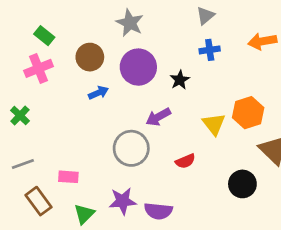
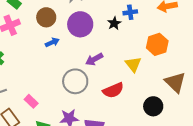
black star: (180, 80) -> (114, 23), moved
orange hexagon: (248, 113) -> (157, 44), moved
red semicircle: (185, 161) -> (113, 90), size x1.5
pink rectangle: (68, 177) -> (31, 101), turned 40

